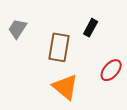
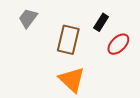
red ellipse: (111, 70) -> (118, 44), moved

